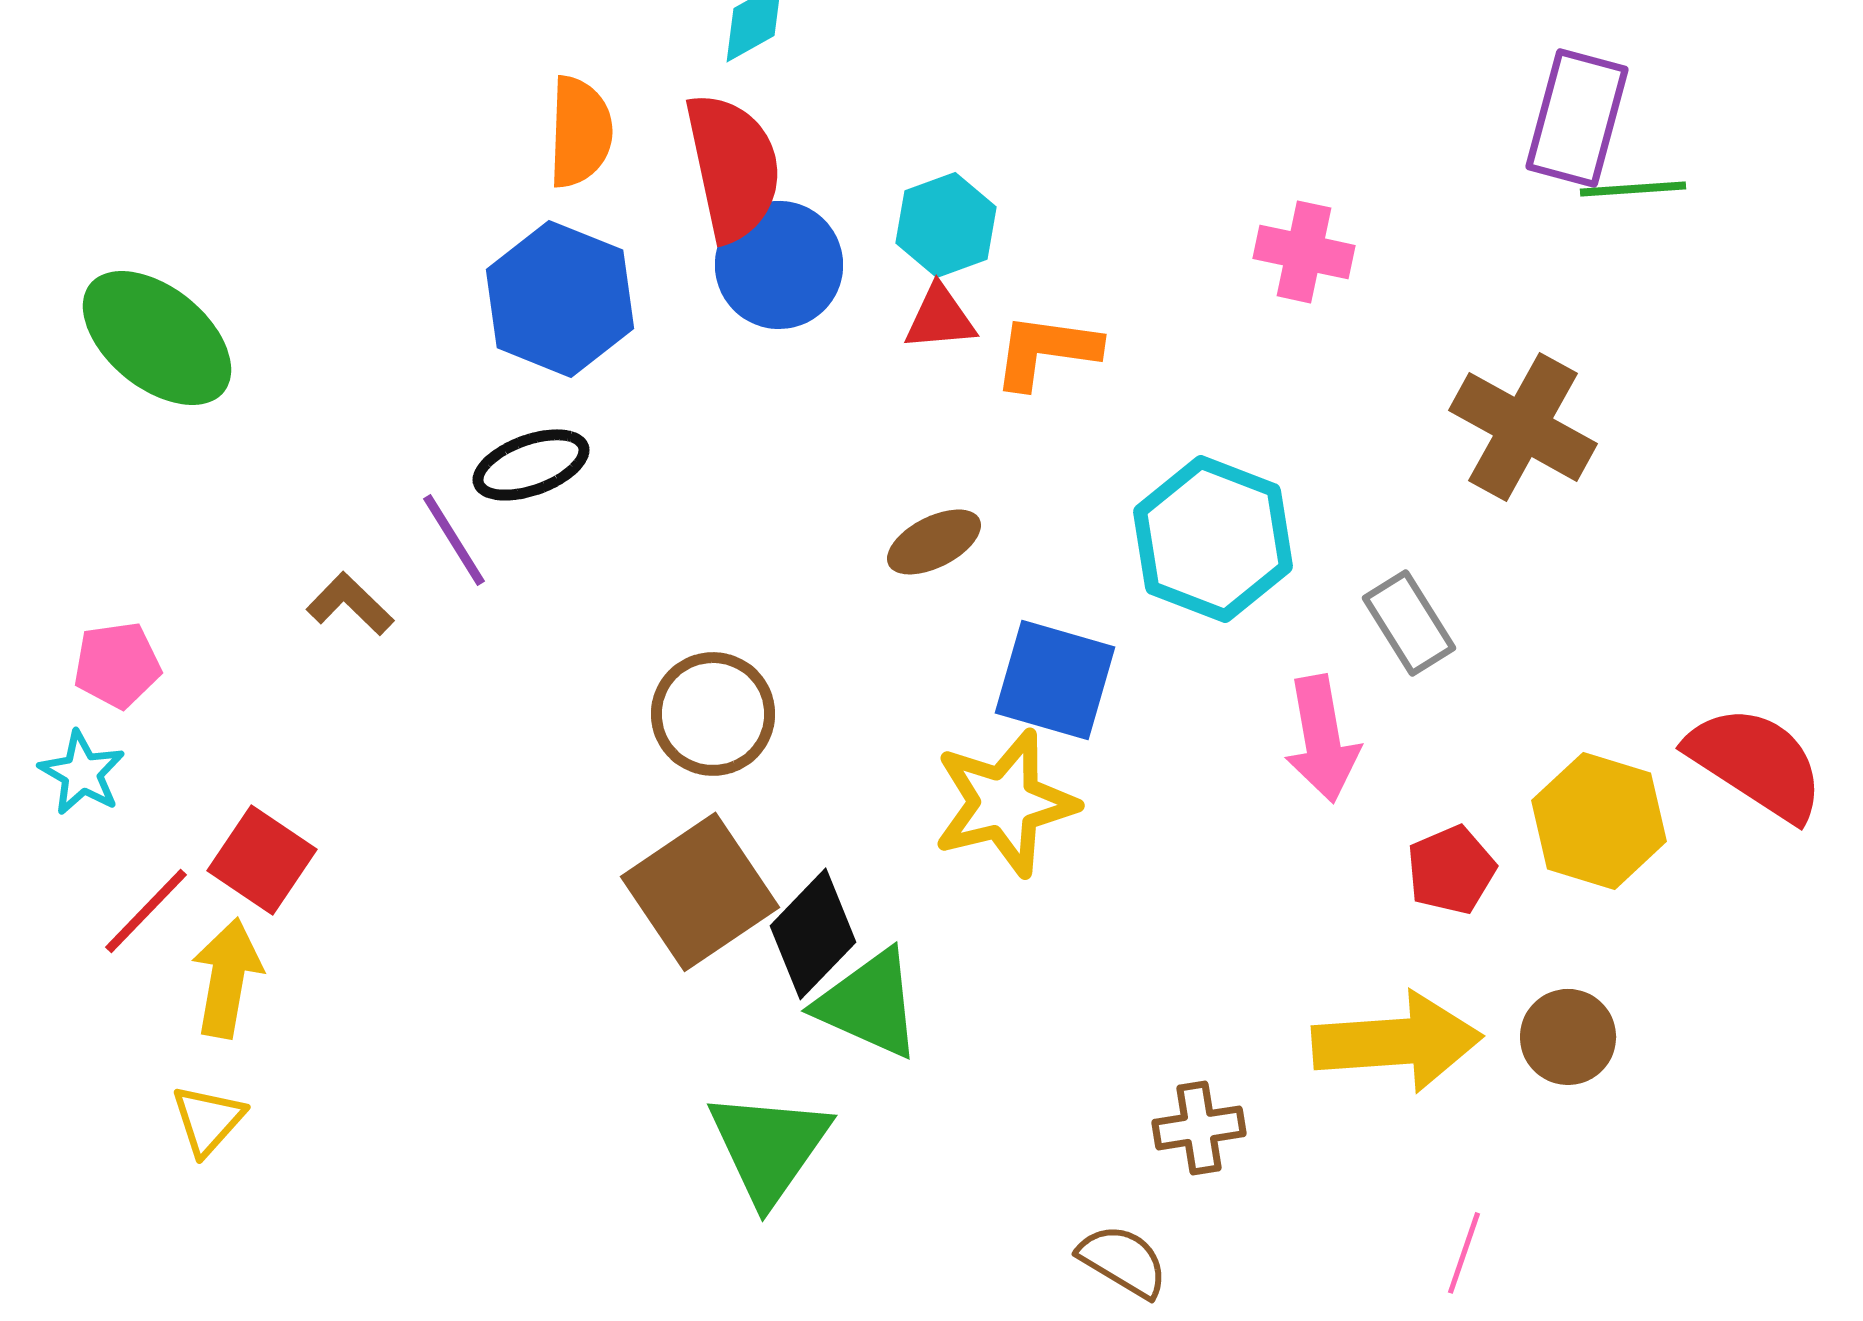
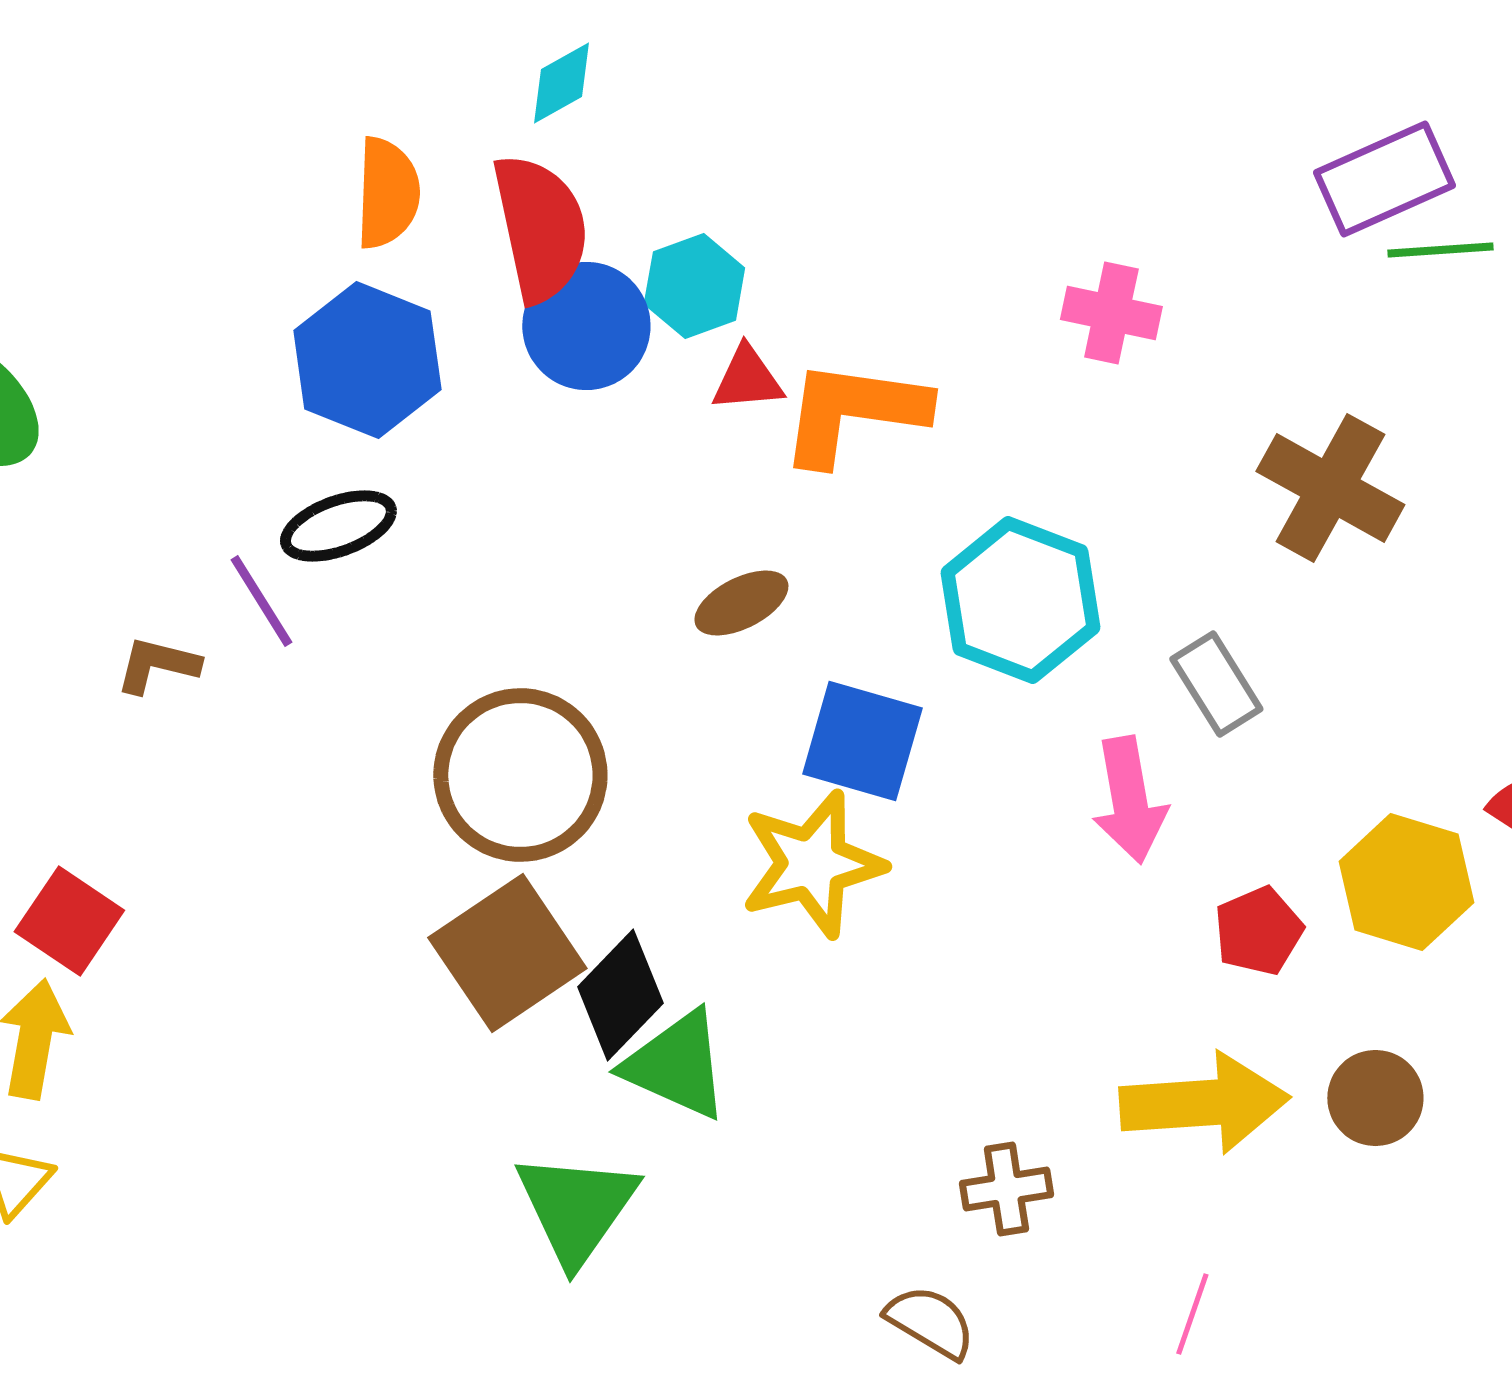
purple rectangle: (1577, 118) -> (1384, 179), turned 51
cyan hexagon: (946, 225) -> (694, 286), moved
orange L-shape: (1046, 351) -> (853, 412), size x1.4
brown L-shape: (350, 604) -> (157, 665), turned -30
brown circle: (713, 714) -> (520, 775), size x1.4
pink line: (1464, 1253) -> (1192, 1314), moved

